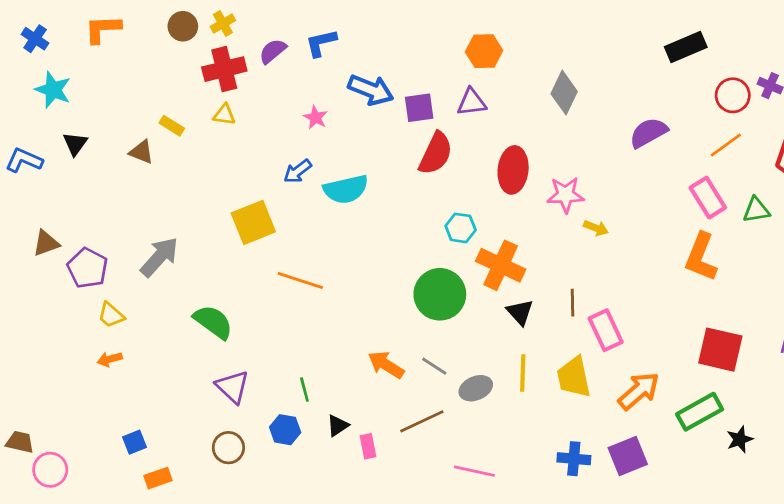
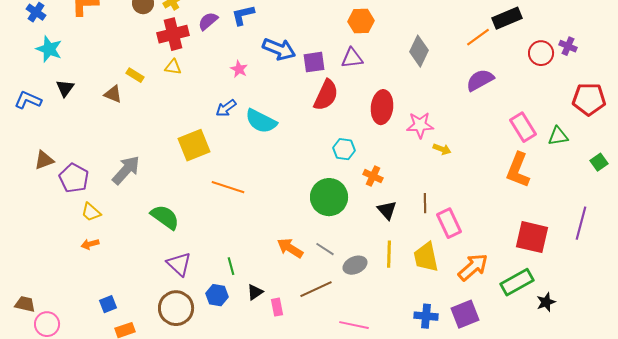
orange line: (726, 145) -> (478, 37), moved
cyan semicircle: (346, 189) -> (261, 121), turned 40
orange cross: (501, 265) -> (373, 176), size x0.6
brown circle: (228, 448) -> (176, 308), size x1.5

